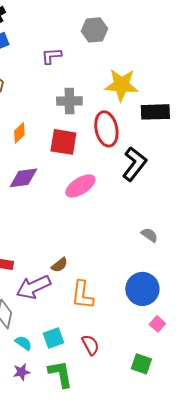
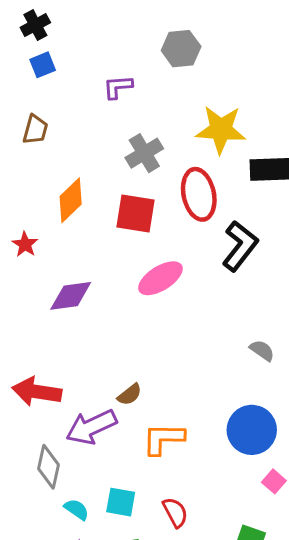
gray cross: (69, 101) -> (144, 153), turned -30
orange diamond: (19, 133) -> (71, 200), size x1.4
purple diamond: (23, 178) -> (71, 296), moved
orange L-shape: (82, 295) -> (163, 439), turned 84
cyan square: (53, 338) -> (121, 502), turned 30

